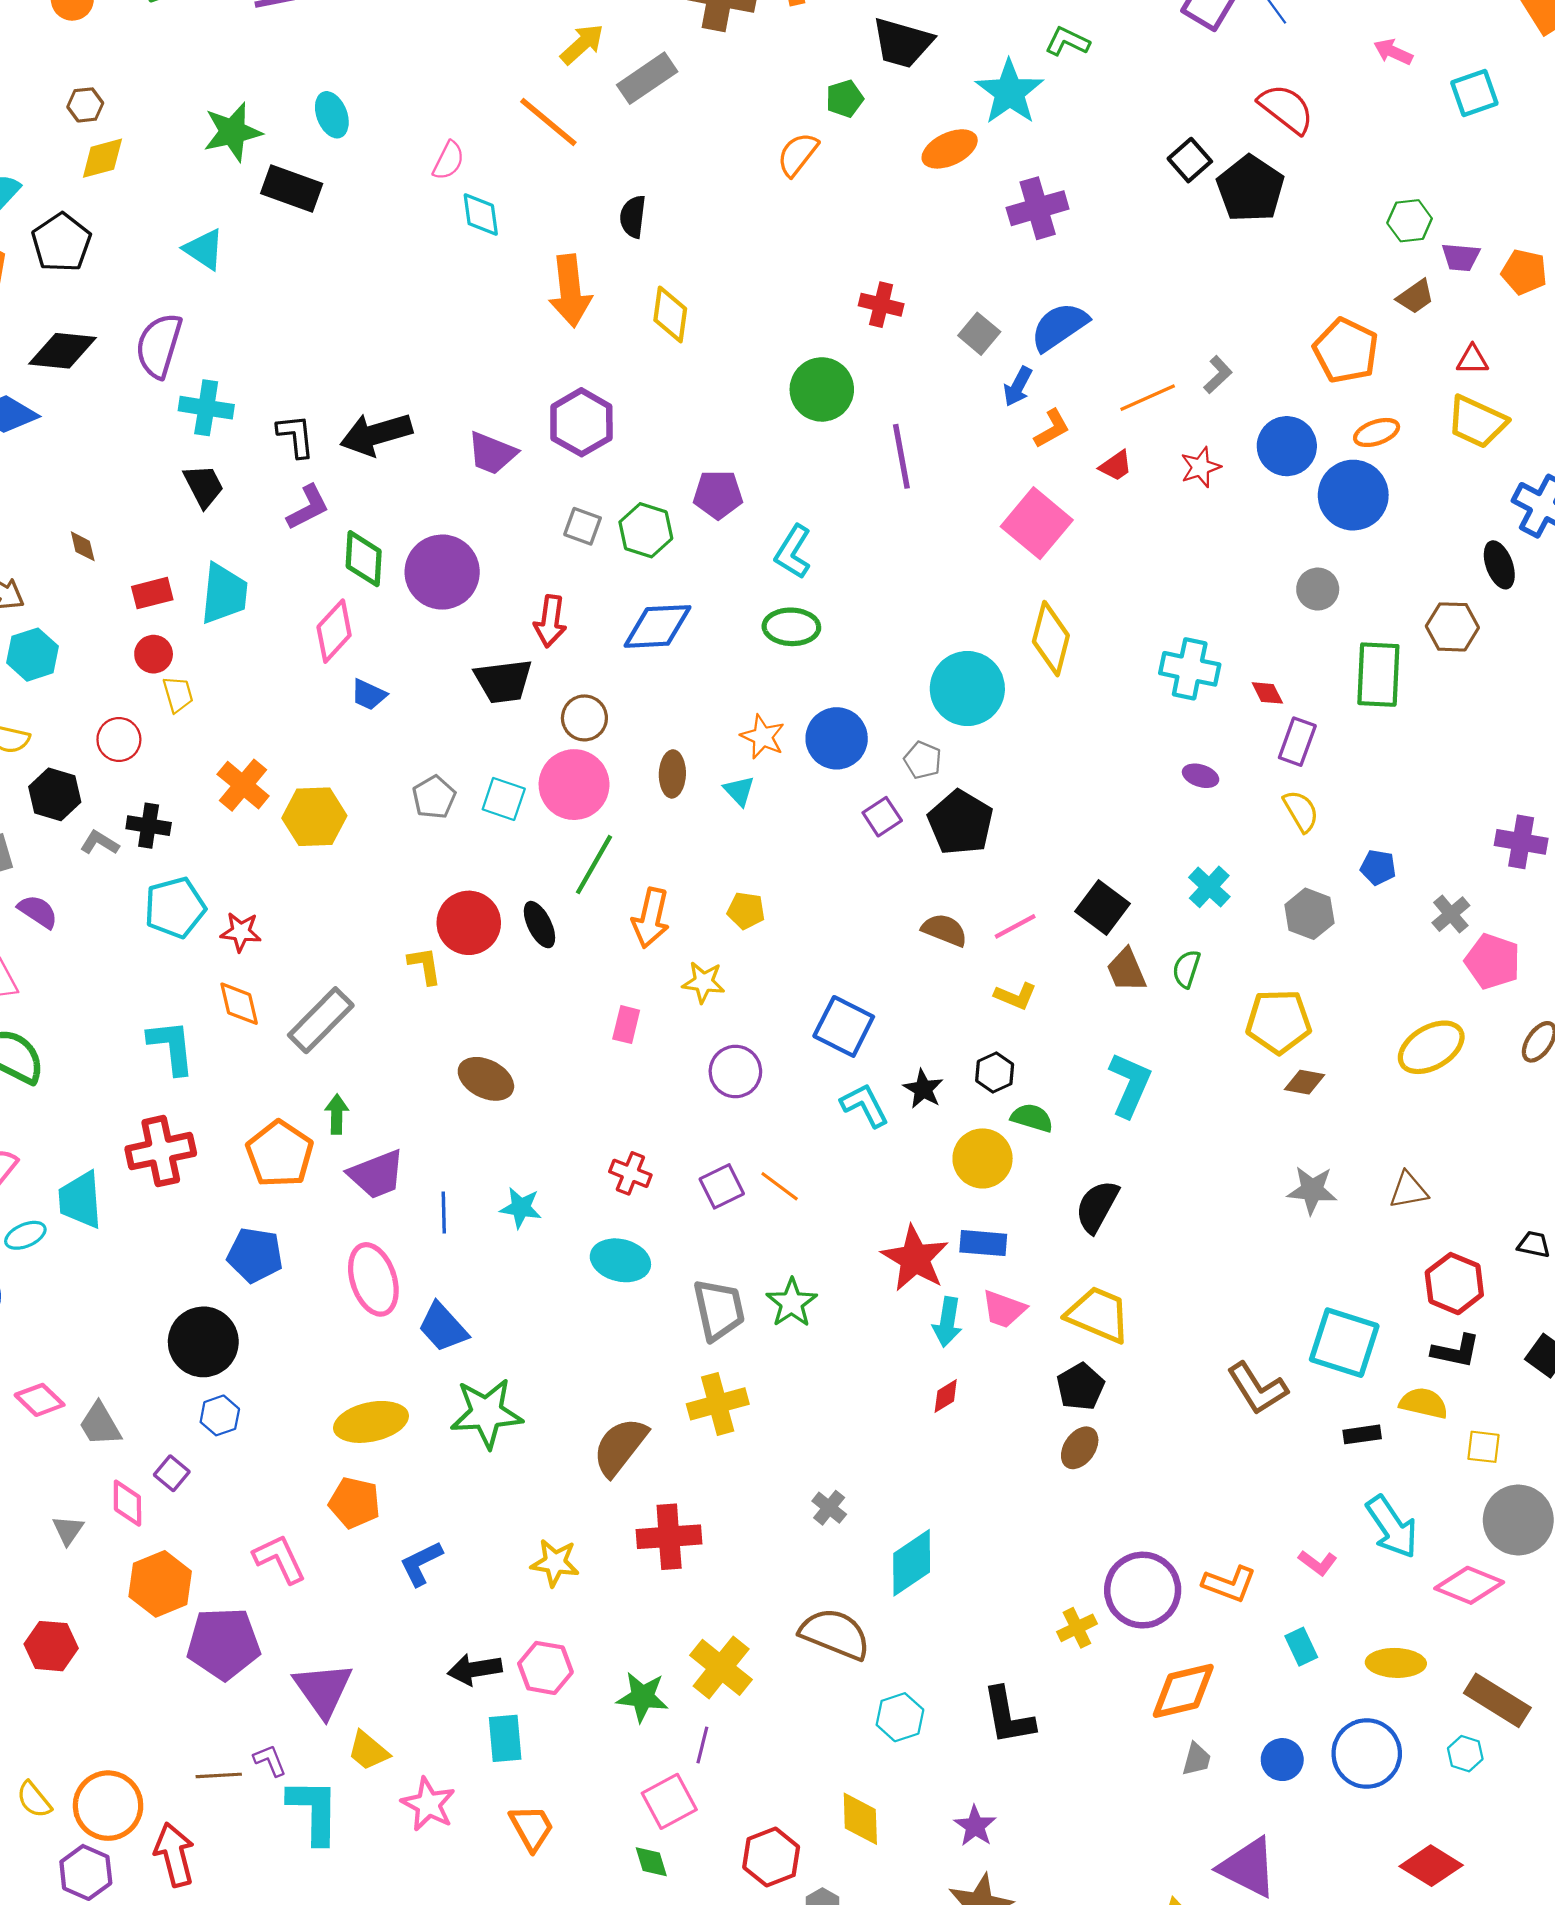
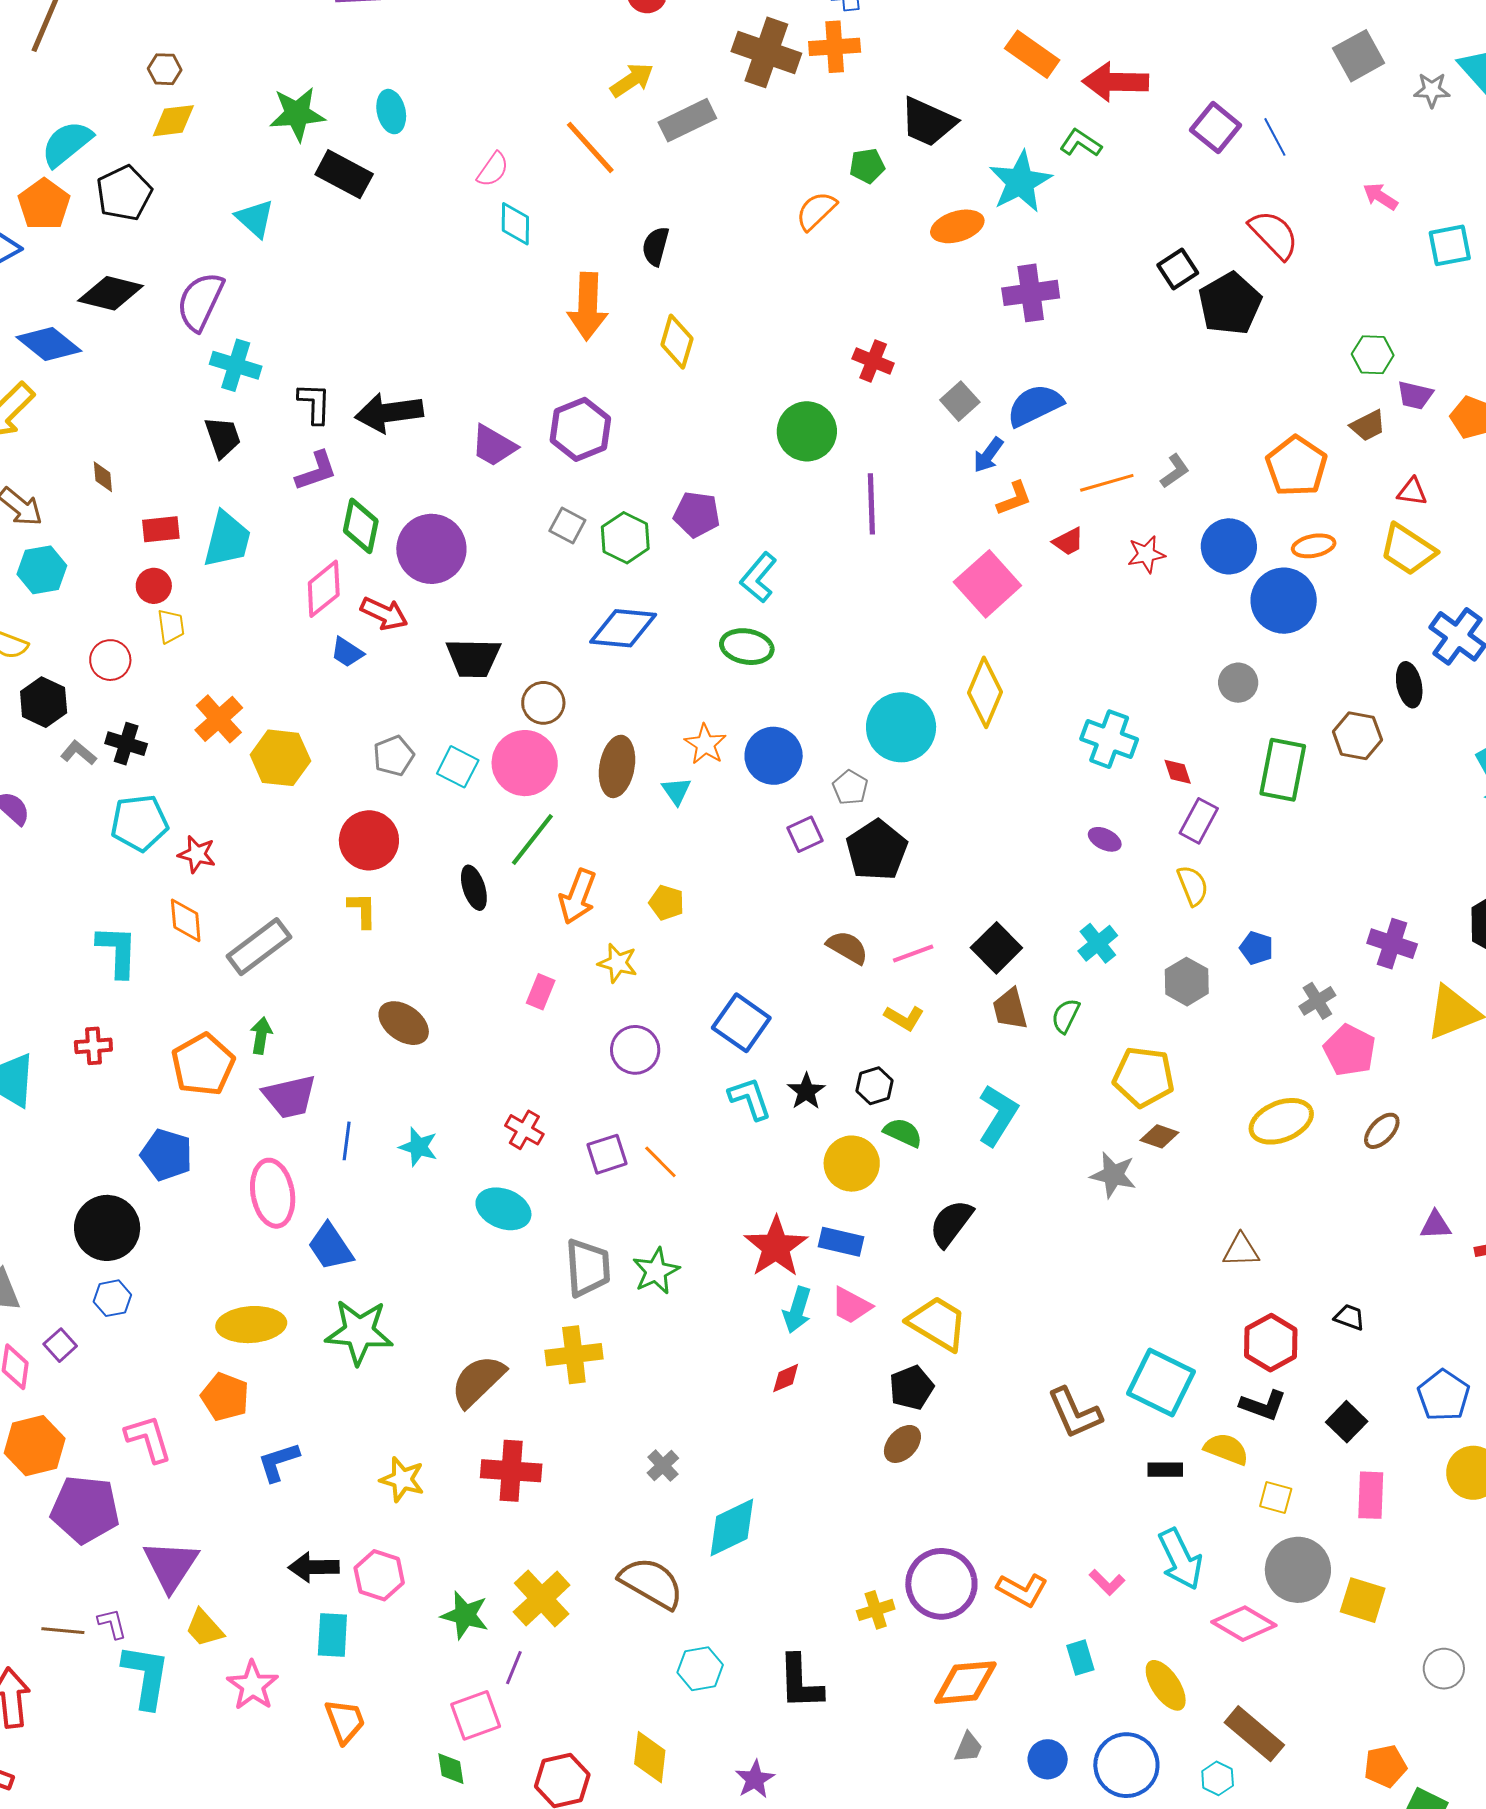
red arrow: (550, 621) -> (384, 614), moved, turned -81
brown ellipse: (672, 774) -> (617, 766), size x1.4
red circle: (469, 923) -> (369, 840), moved
red cross: (161, 1151) -> (93, 1046), size x0.6
gray star: (1312, 1190) -> (1113, 1175), moved
yellow ellipse: (1396, 1663) -> (1166, 1685), turned 46

